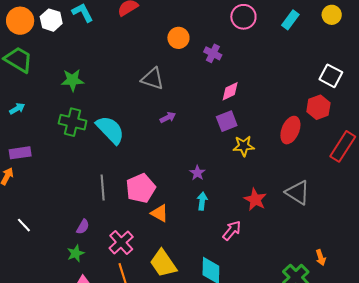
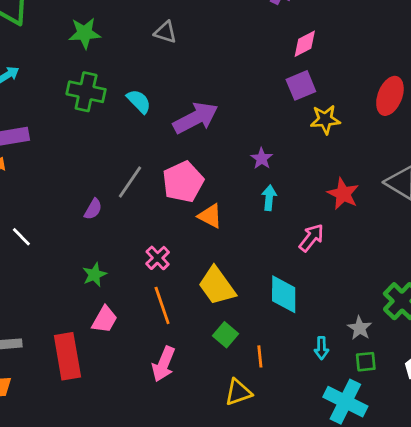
gray triangle: (153, 79) -> (165, 32), moved, size x0.7
purple arrow: (168, 117) -> (196, 118), moved, size x2.0
cyan semicircle: (110, 130) -> (139, 101), size x0.6
gray line: (103, 188) -> (130, 182), turned 40
purple semicircle: (83, 227) -> (93, 209), moved
pink cross: (121, 242) -> (158, 258), size x0.7

